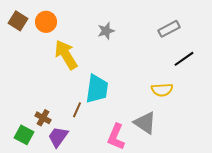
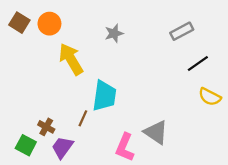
yellow semicircle: (162, 90) -> (210, 97), moved, turned 30

